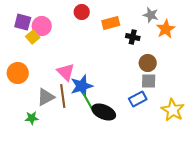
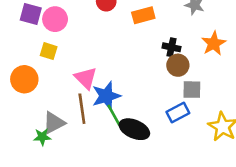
orange star: (166, 29) -> (214, 43), moved
yellow square: (33, 37) -> (49, 51), moved, turned -32
black cross: (133, 37) -> (171, 47), moved
brown circle: (148, 63) -> (178, 65), moved
gray triangle: (46, 97) -> (54, 123), moved

